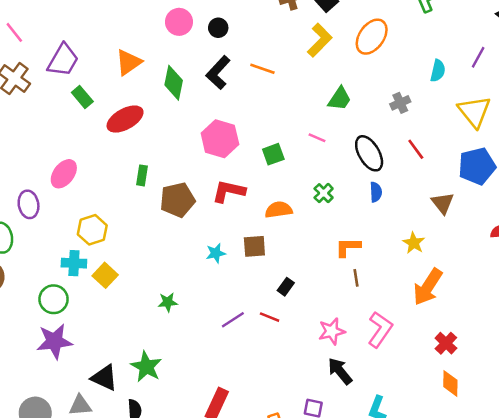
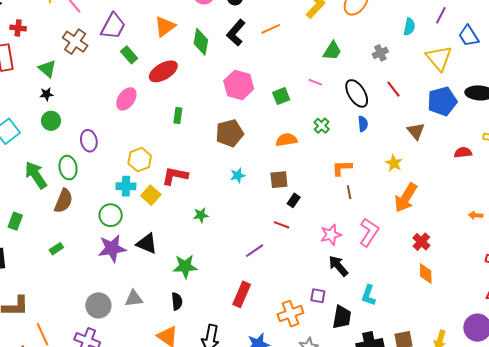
orange line: (262, 69) -> (271, 29), turned -42
pink ellipse: (64, 174) -> (126, 99), moved
red L-shape: (229, 191) -> (175, 176), moved
brown pentagon: (177, 200) -> (230, 133), moved
brown square: (254, 246) -> (279, 180), moved
purple line: (233, 320) -> (254, 251), moved
green star: (146, 367) -> (185, 266), turned -30
black triangle: (104, 378) -> (147, 244), moved

